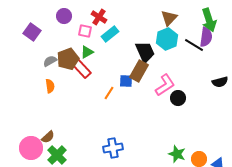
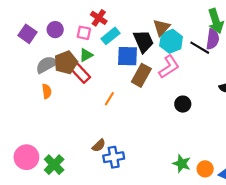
purple circle: (64, 16) -> (55, 30), moved
brown triangle: (169, 18) -> (162, 27), moved
black trapezoid: (145, 52) -> (143, 41), moved
gray semicircle: (50, 61) -> (47, 65), size x1.5
blue square: (126, 81) -> (127, 56), moved, size x1.5
pink L-shape: (165, 85) -> (169, 67), moved
brown semicircle: (48, 137) -> (99, 145), moved

